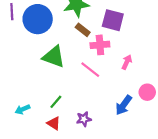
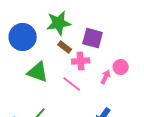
pink circle: (147, 92) -> (121, 67), moved

